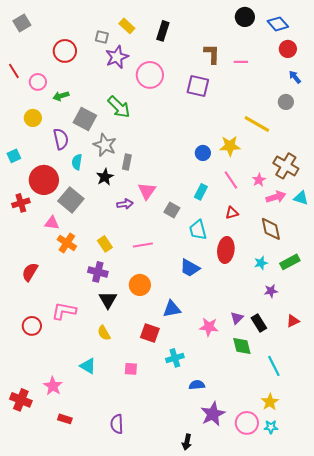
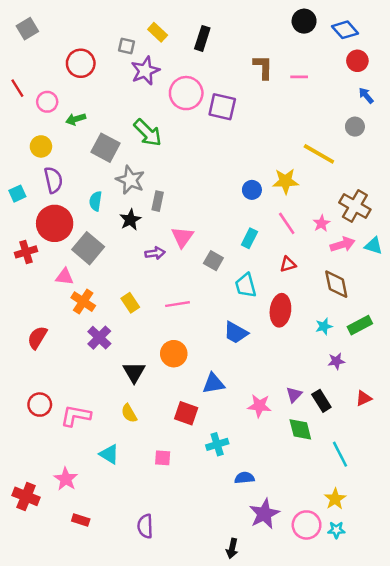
purple square: (198, 86) -> (222, 107), moved
purple semicircle: (61, 139) -> (53, 180), moved
purple cross: (98, 272) -> (99, 338), moved, turned 30
pink L-shape: (64, 311) -> (76, 416), moved

